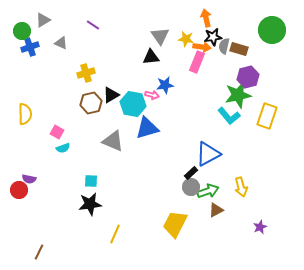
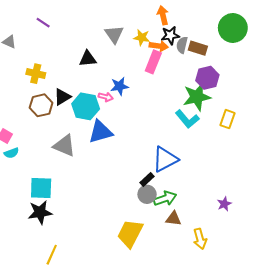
black triangle: (151, 57) -> (88, 59), moved
yellow cross: (86, 73) -> (36, 74), turned 30
yellow rectangle: (267, 116) -> (228, 119), size x0.7
cyan square: (91, 181) -> (41, 188), size x1.6
yellow arrow: (241, 187) -> (200, 239), moved
brown triangle: (216, 210) -> (173, 219), turned 35
purple star: (260, 227) -> (224, 204), moved
yellow line: (115, 234) -> (52, 255), moved

